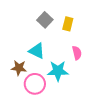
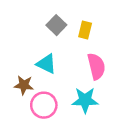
pink semicircle: (77, 53) -> (96, 66), size x1.5
cyan star: (58, 71) -> (85, 100), moved

